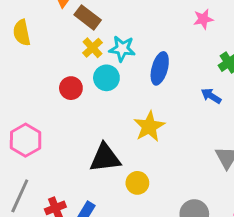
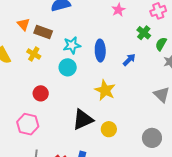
yellow cross: (93, 48) -> (34, 54), moved
red circle: (71, 88) -> (41, 93), moved
blue arrow: (211, 96) -> (129, 60), moved, turned 120

